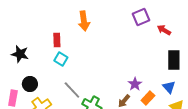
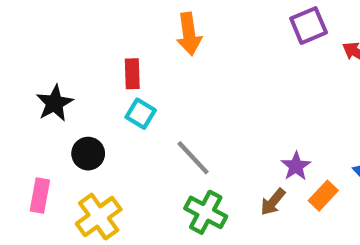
black star: (20, 54) -> (55, 103), turned 30
black circle: (30, 84) -> (88, 154), moved
gray line: (72, 90) -> (193, 158), moved

